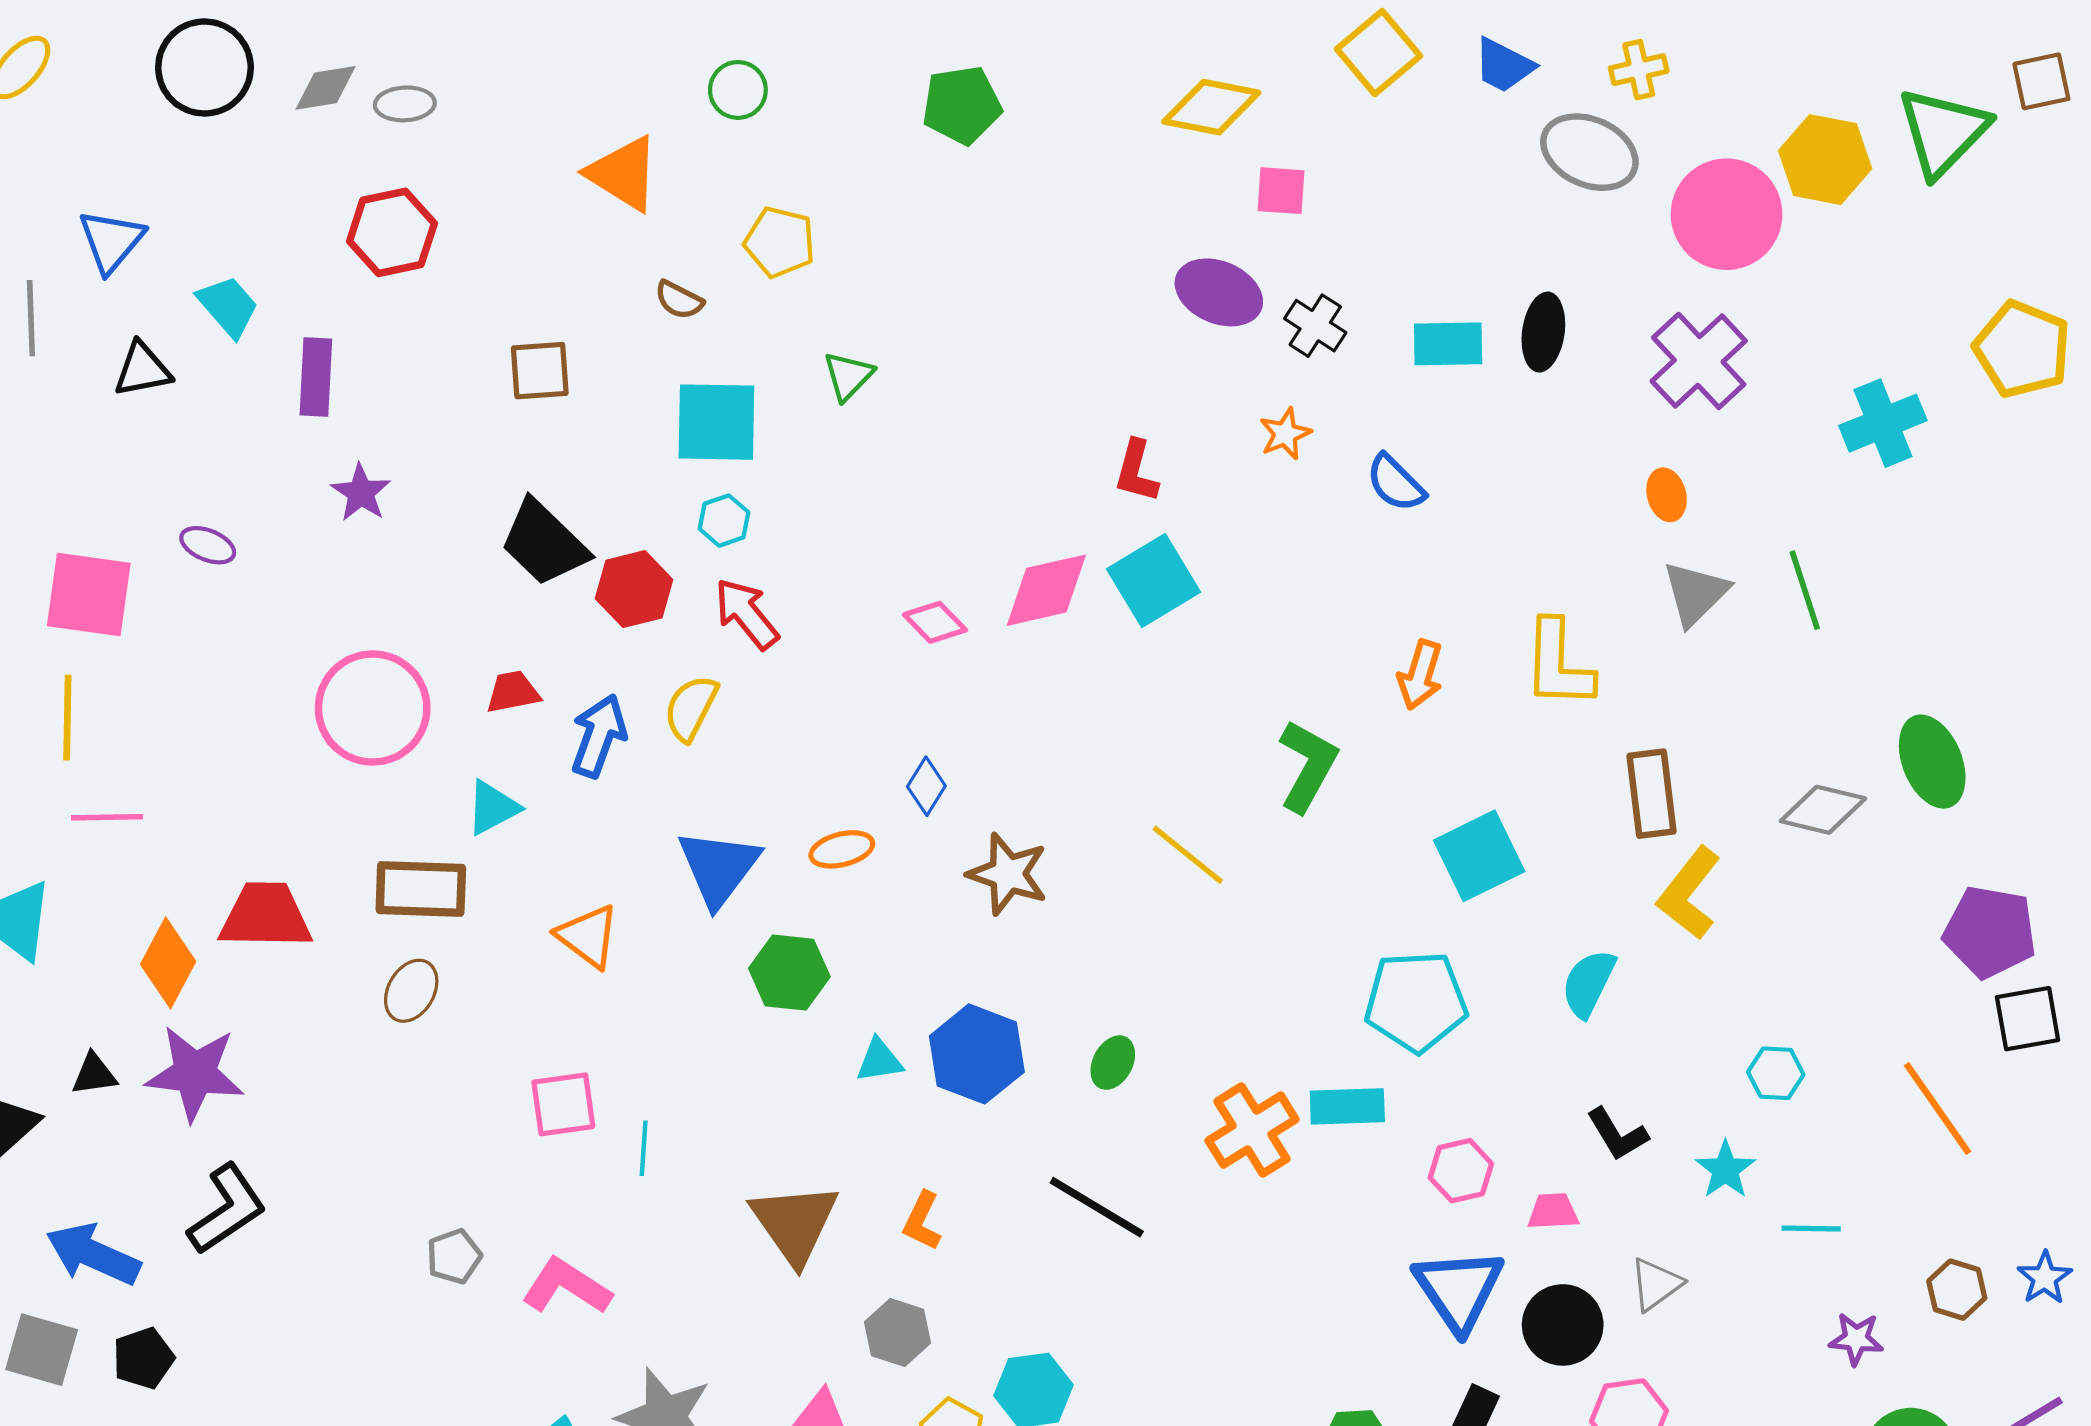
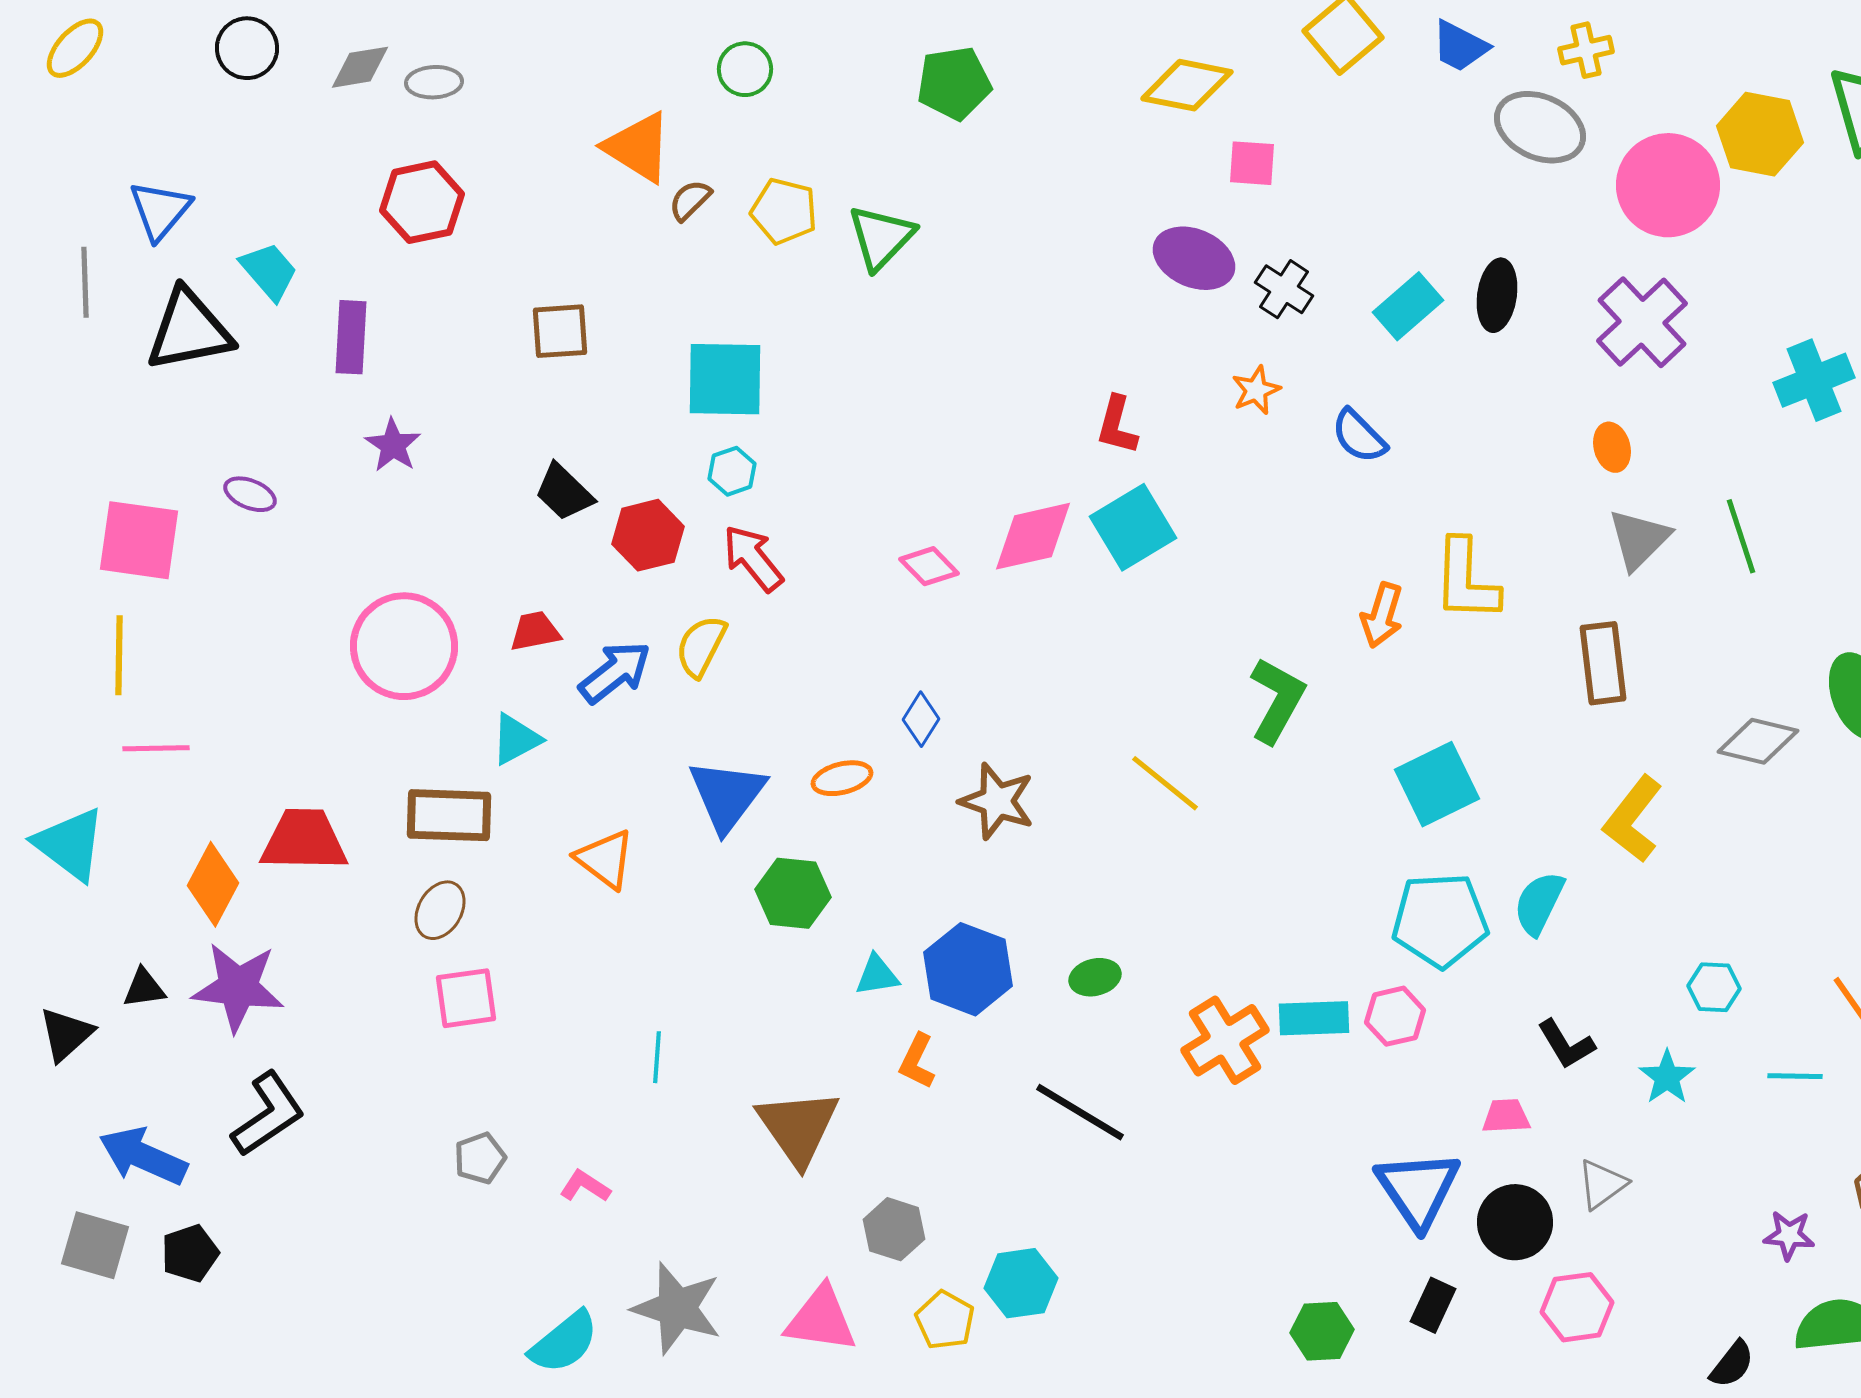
black circle: (204, 67) -> (247, 48), size x0.7
brown semicircle: (679, 300) -> (690, 200), moved, turned 108
cyan rectangle: (1448, 344) -> (1408, 306), turned -40
black triangle: (142, 370) -> (189, 330), size x1.6
green triangle: (848, 376) -> (881, 237), moved, size x1.4
black trapezoid: (544, 543) -> (564, 492), size x0.7
yellow L-shape: (1558, 664) -> (1466, 580), moved
blue arrow: (599, 736) -> (615, 672), turned 32
brown rectangle: (1652, 794) -> (1603, 663), moved
cyan pentagon: (1416, 1001) -> (1440, 920), moved
green ellipse: (1113, 1063) -> (1095, 977), turned 48
pink square: (563, 1104) -> (466, 998), moved
pink hexagon: (1461, 1171) -> (1395, 1016), moved
orange L-shape: (922, 1221) -> (917, 1061), moved
cyan line: (1811, 1229) -> (1795, 1076), moved
pink L-shape: (567, 1286) -> (585, 1186), size x0.6

